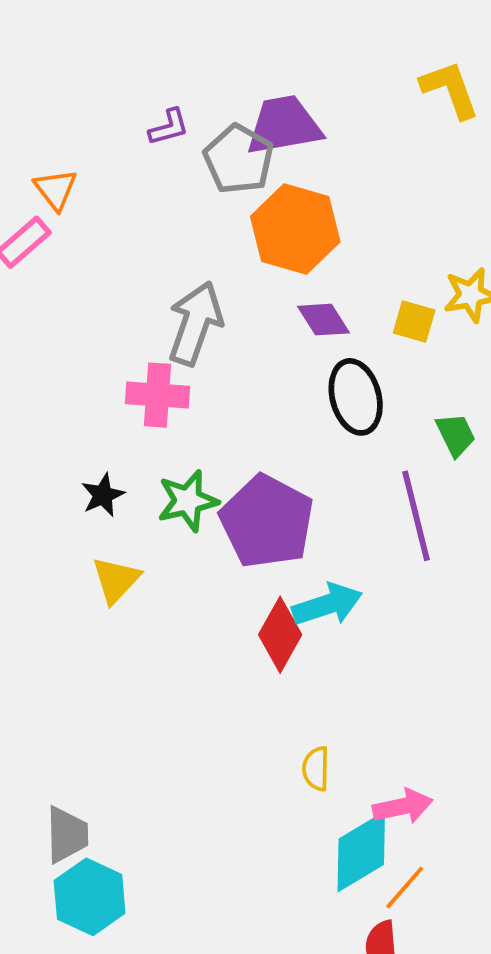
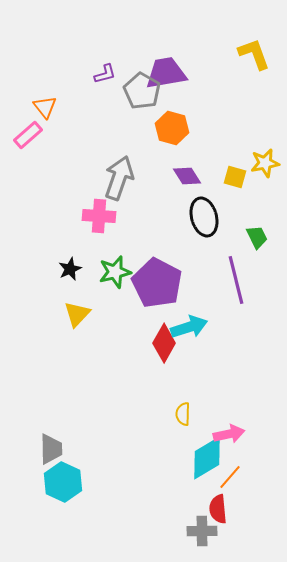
orange hexagon: (295, 229) -> (172, 128), size x0.7

